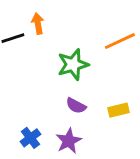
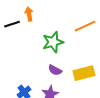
yellow rectangle: (119, 110) -> (84, 73), size x1.5

